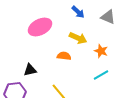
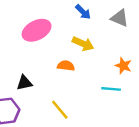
orange star: (101, 51) -> (123, 66), moved
cyan line: (101, 75) -> (111, 89), turned 35

